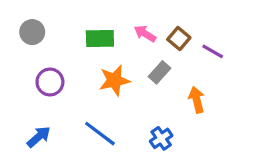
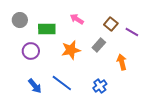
pink arrow: (145, 34) -> (77, 19), moved
green rectangle: (100, 38) -> (47, 29), moved
blue arrow: (39, 137) -> (35, 86), moved, turned 91

